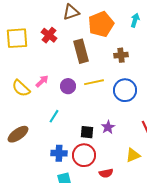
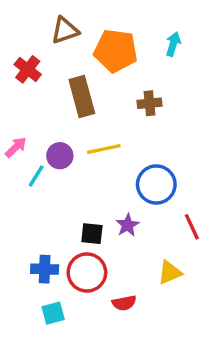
orange pentagon: (101, 24) -> (116, 51), turned 30
blue circle: (125, 90) -> (156, 184), moved
cyan line: (54, 116) -> (36, 176), moved

